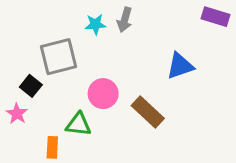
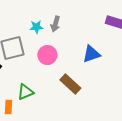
pink circle: (103, 94) -> (47, 55), moved
green triangle: (78, 124) -> (25, 92), turned -30

